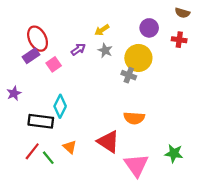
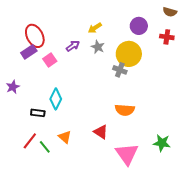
black rectangle: (41, 121) -> (38, 113), size x0.6
red triangle: (108, 142) -> (101, 132), size x0.7

